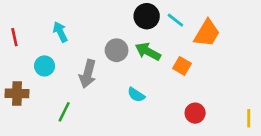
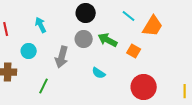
black circle: (147, 16) -> (86, 13), moved
red circle: (195, 113) -> (144, 87), size x1.6

